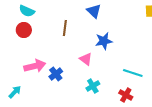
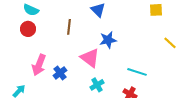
pink triangle: (86, 59) -> (90, 58), size x1.5
pink arrow: (35, 66) -> (39, 65), turned 125

